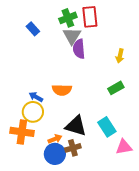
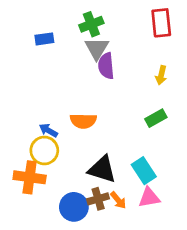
red rectangle: (90, 17) -> (161, 23), moved
blue rectangle: (33, 29) -> (44, 39), turned -56
orange arrow: (55, 139) -> (118, 200), moved, turned 72
pink triangle: (124, 147) -> (149, 197), moved

